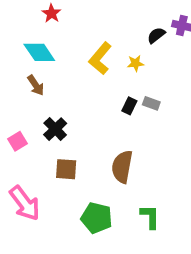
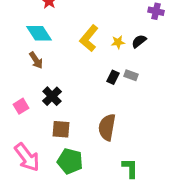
black semicircle: (156, 35) -> (139, 41), moved
green pentagon: (97, 218) -> (70, 161), moved

